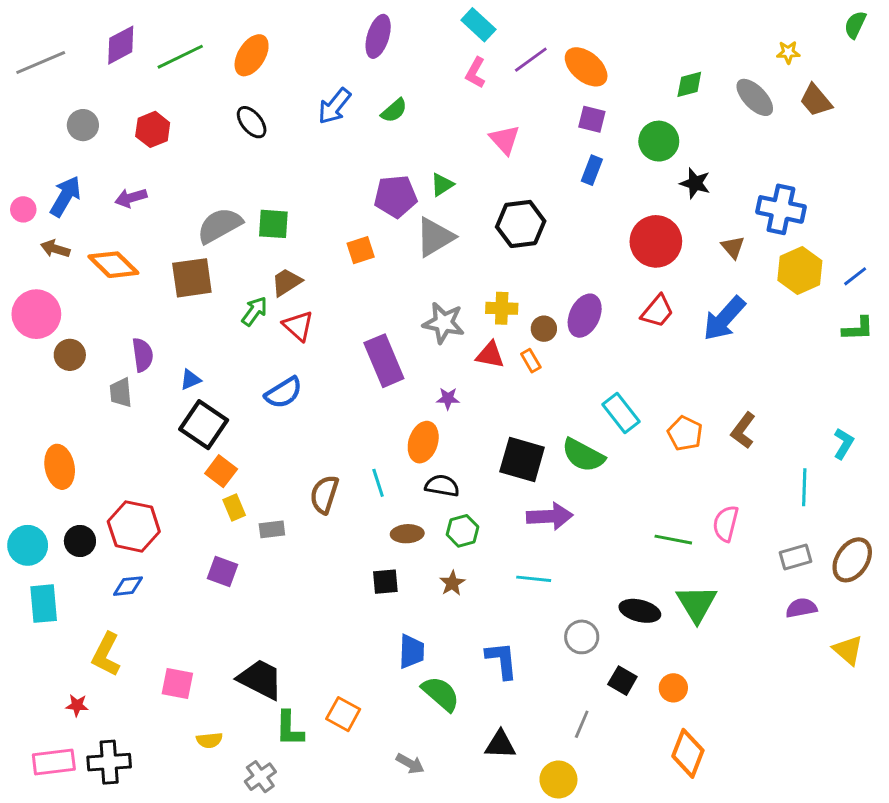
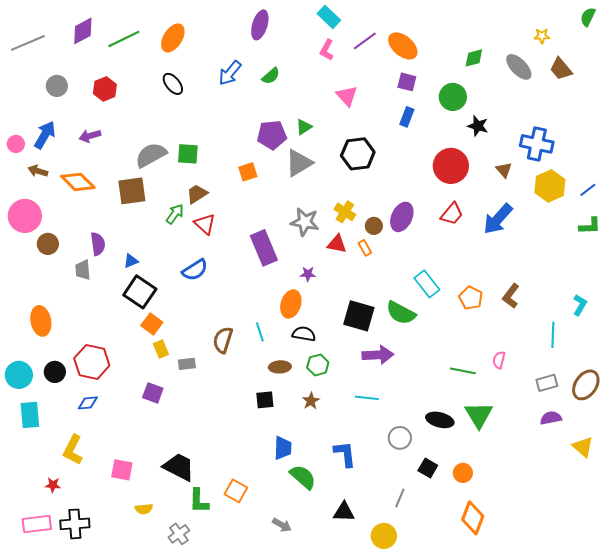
yellow cross: (502, 308) -> (345, 212), turned 30
pink semicircle: (726, 524) -> (499, 360), size x0.7

